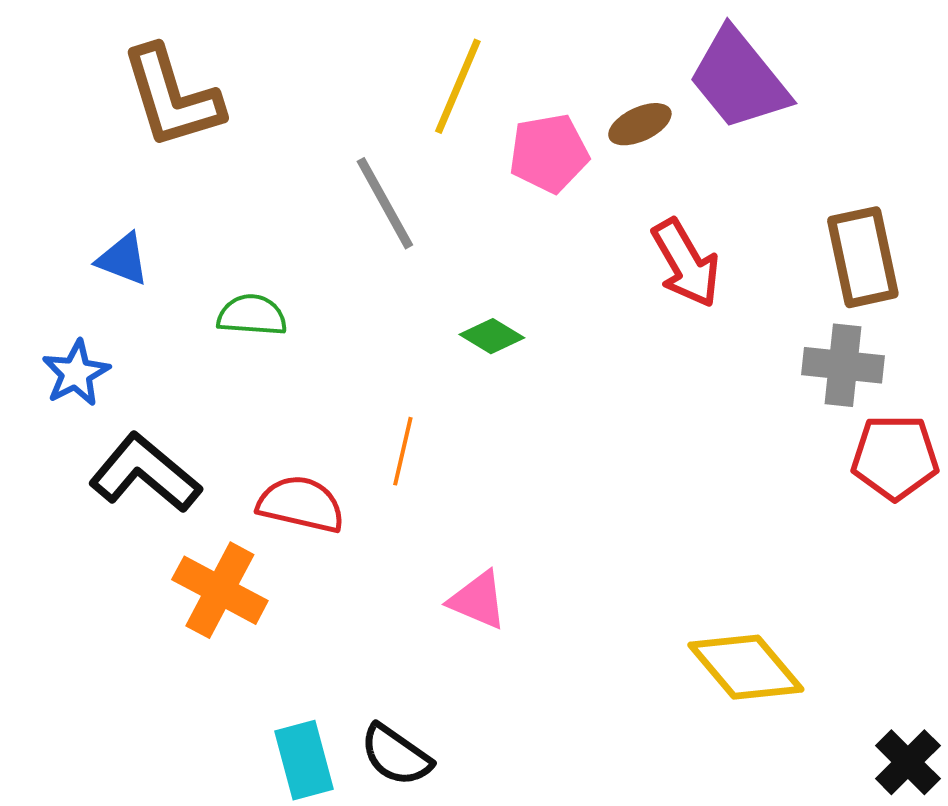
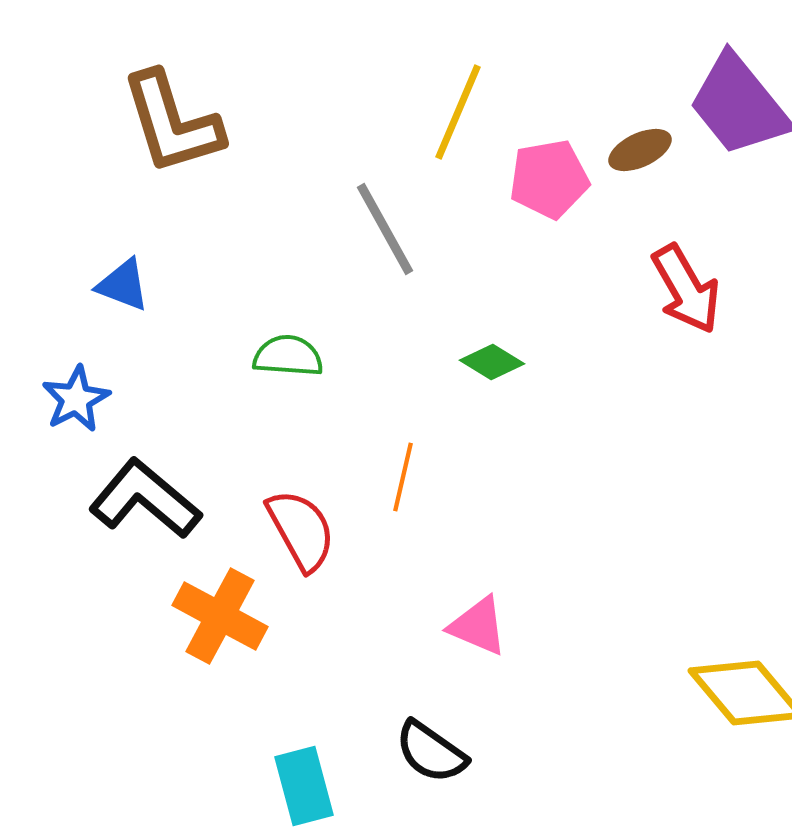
green semicircle: (252, 315) -> (288, 356), moved
red semicircle: (301, 504) -> (301, 530), turned 48
black semicircle: (396, 755) -> (431, 752), moved

